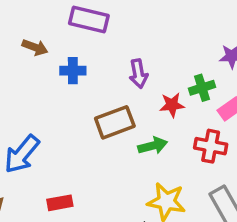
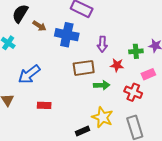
brown arrow: (35, 47) -> (39, 26), moved
blue cross: (73, 71) -> (67, 35), size x1.6
green cross: (202, 88) -> (136, 51), moved

